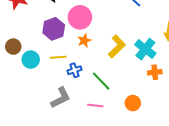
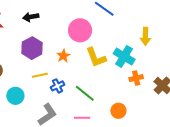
pink circle: (80, 17) -> (80, 30), moved
yellow L-shape: (117, 46) -> (96, 57), turned 120
cyan circle: (31, 60) -> (15, 96), moved

